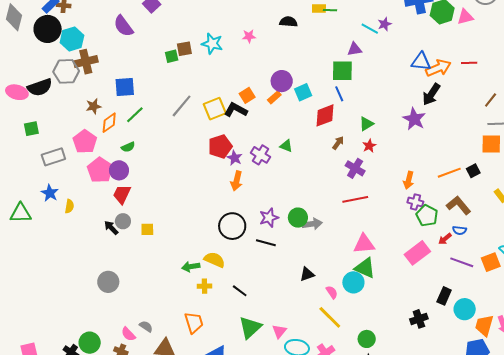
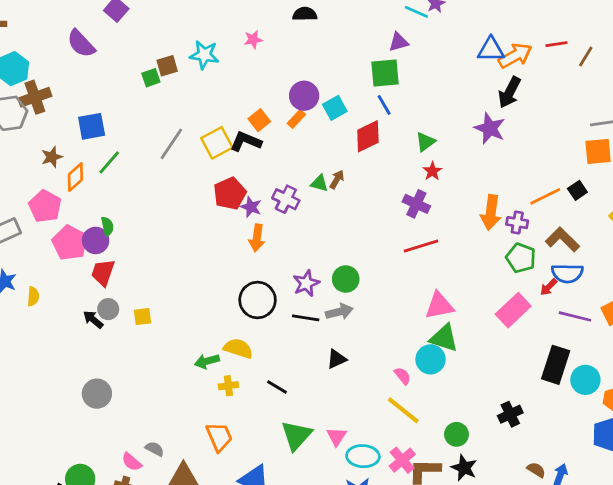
brown line: (491, 100) -> (586, 57), moved
brown arrow: (338, 143) -> (337, 179), moved
green semicircle: (128, 147) -> (107, 226), moved, turned -72
orange arrow: (409, 180) -> (491, 212), size x1.4
purple cross: (415, 202) -> (517, 223), moved
gray arrow: (312, 224) -> (339, 312), moved
blue semicircle: (460, 230) -> (567, 273), size x1.6
black triangle: (307, 274) -> (336, 359), moved
black rectangle: (444, 296) -> (556, 365), size x1.5
black cross: (419, 319) -> (510, 414), moved

